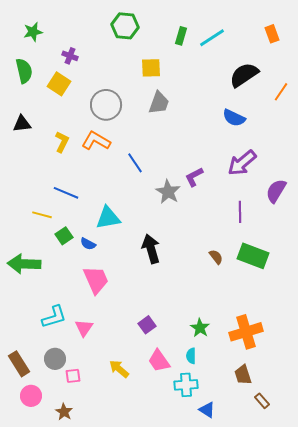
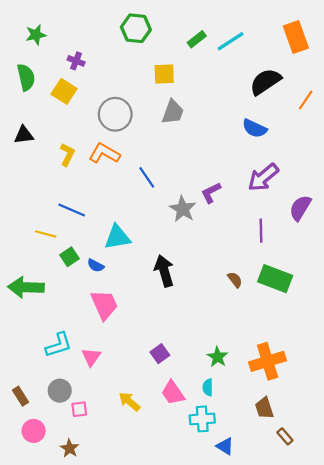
orange rectangle: (272, 34) -> (296, 37), size x1.6
green rectangle: (181, 36) -> (197, 39), turned 36
brown rectangle: (19, 364) -> (21, 396), size x0.7

